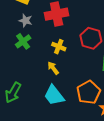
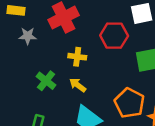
green cross: (23, 41) -> (46, 81), moved

